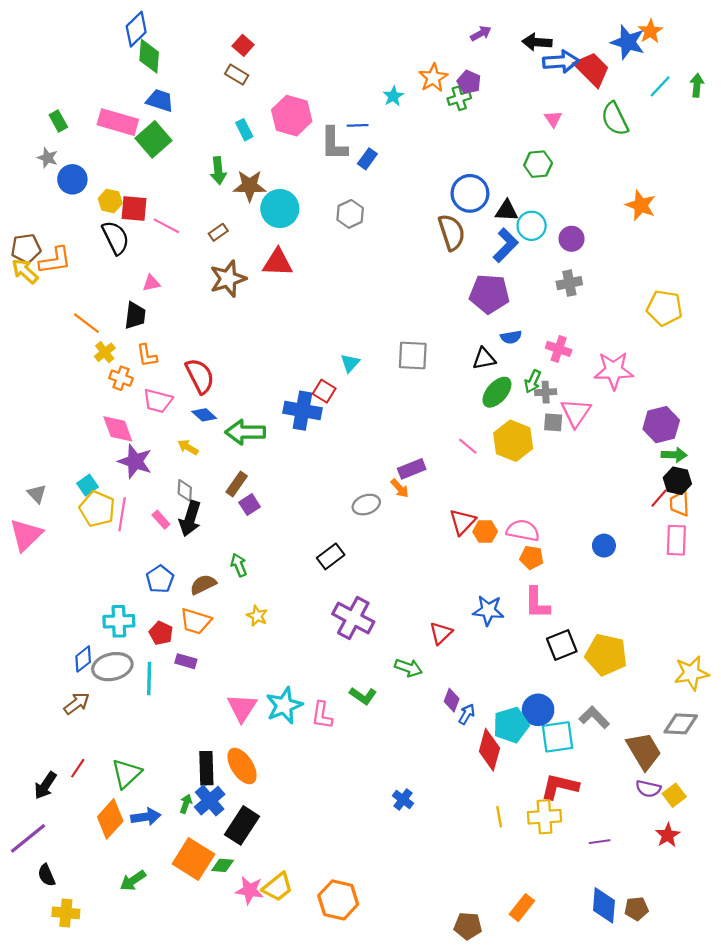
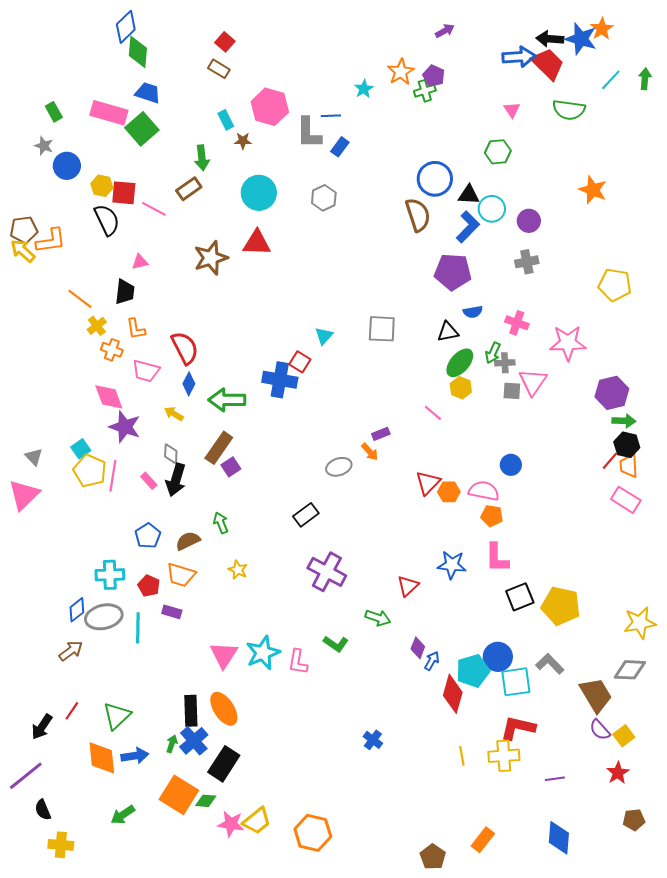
black arrow: (537, 42) -> (550, 39), moved
green semicircle: (615, 119) -> (569, 110), turned -56
brown star: (250, 186) -> (243, 141), moved, size x0.6
brown rectangle: (218, 232) -> (189, 189), moved, size x1.4
blue diamond: (204, 415) -> (189, 384), turned 75
yellow hexagon: (513, 441) -> (461, 388), moved, size x0.6
purple rectangle: (412, 469) -> (381, 434), size x0.7
brown rectangle: (237, 484) -> (219, 448), size x1.4
pink rectangle: (676, 540) -> (626, 500), turned -60
blue circle: (604, 546) -> (511, 465), moved
purple semicircle: (648, 789) -> (600, 730), turned 35
orange diamond: (110, 819) -> (102, 758), turned -48
brown pentagon: (636, 909) -> (634, 820), moved
brown pentagon: (468, 926) -> (433, 857), turned 30

